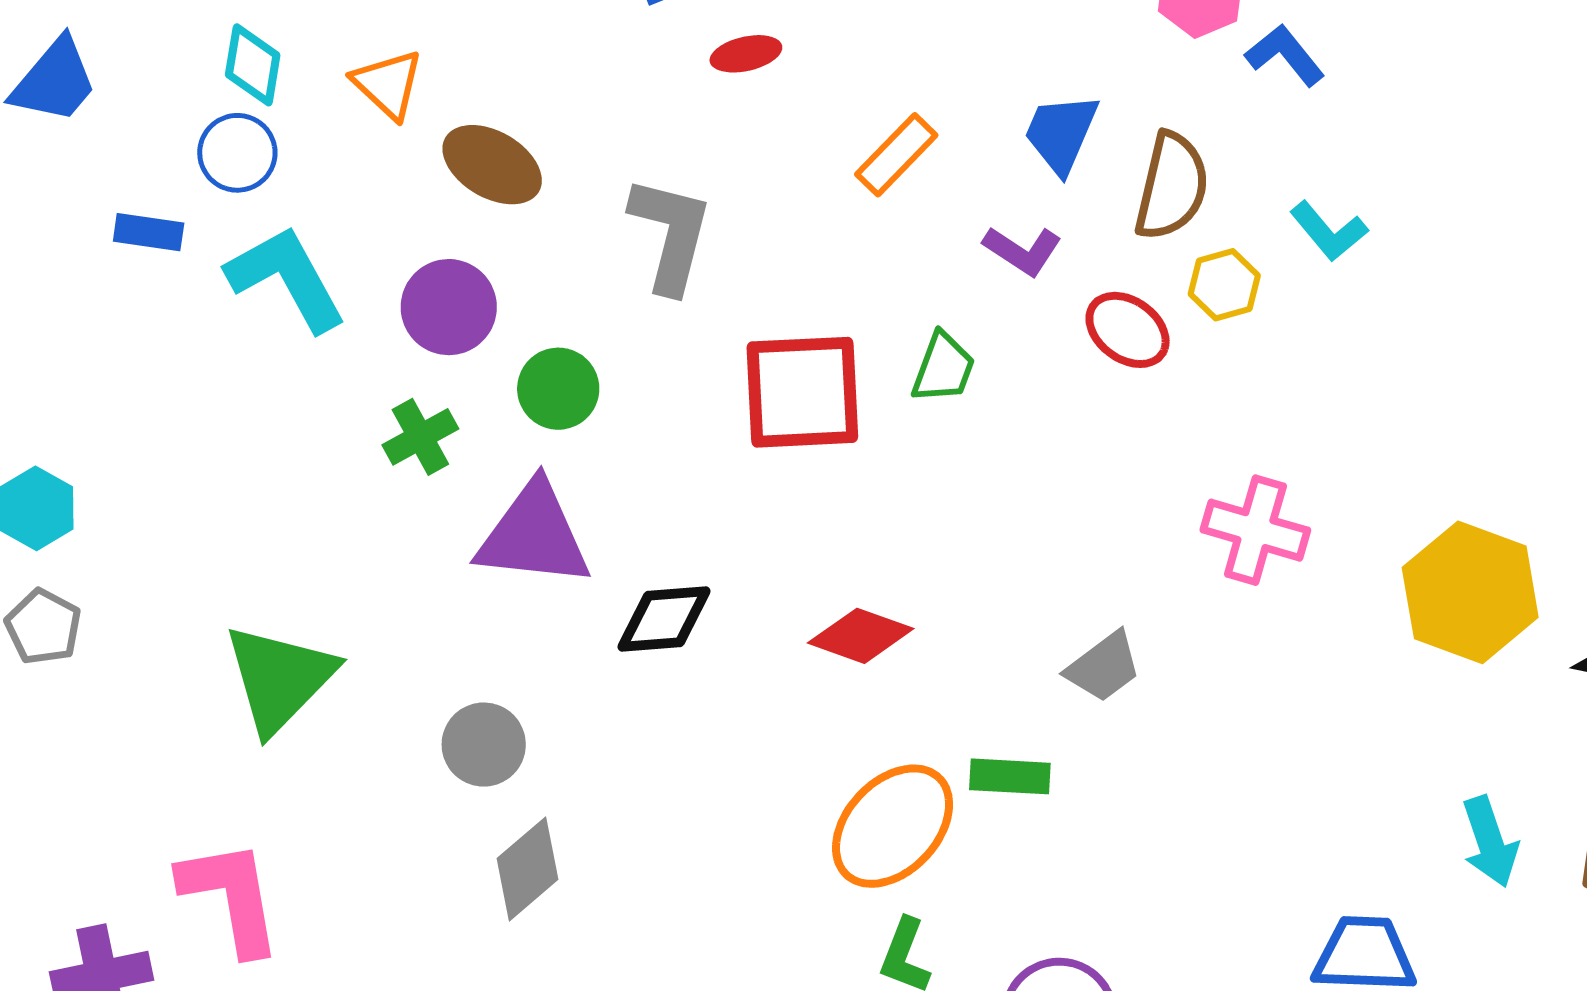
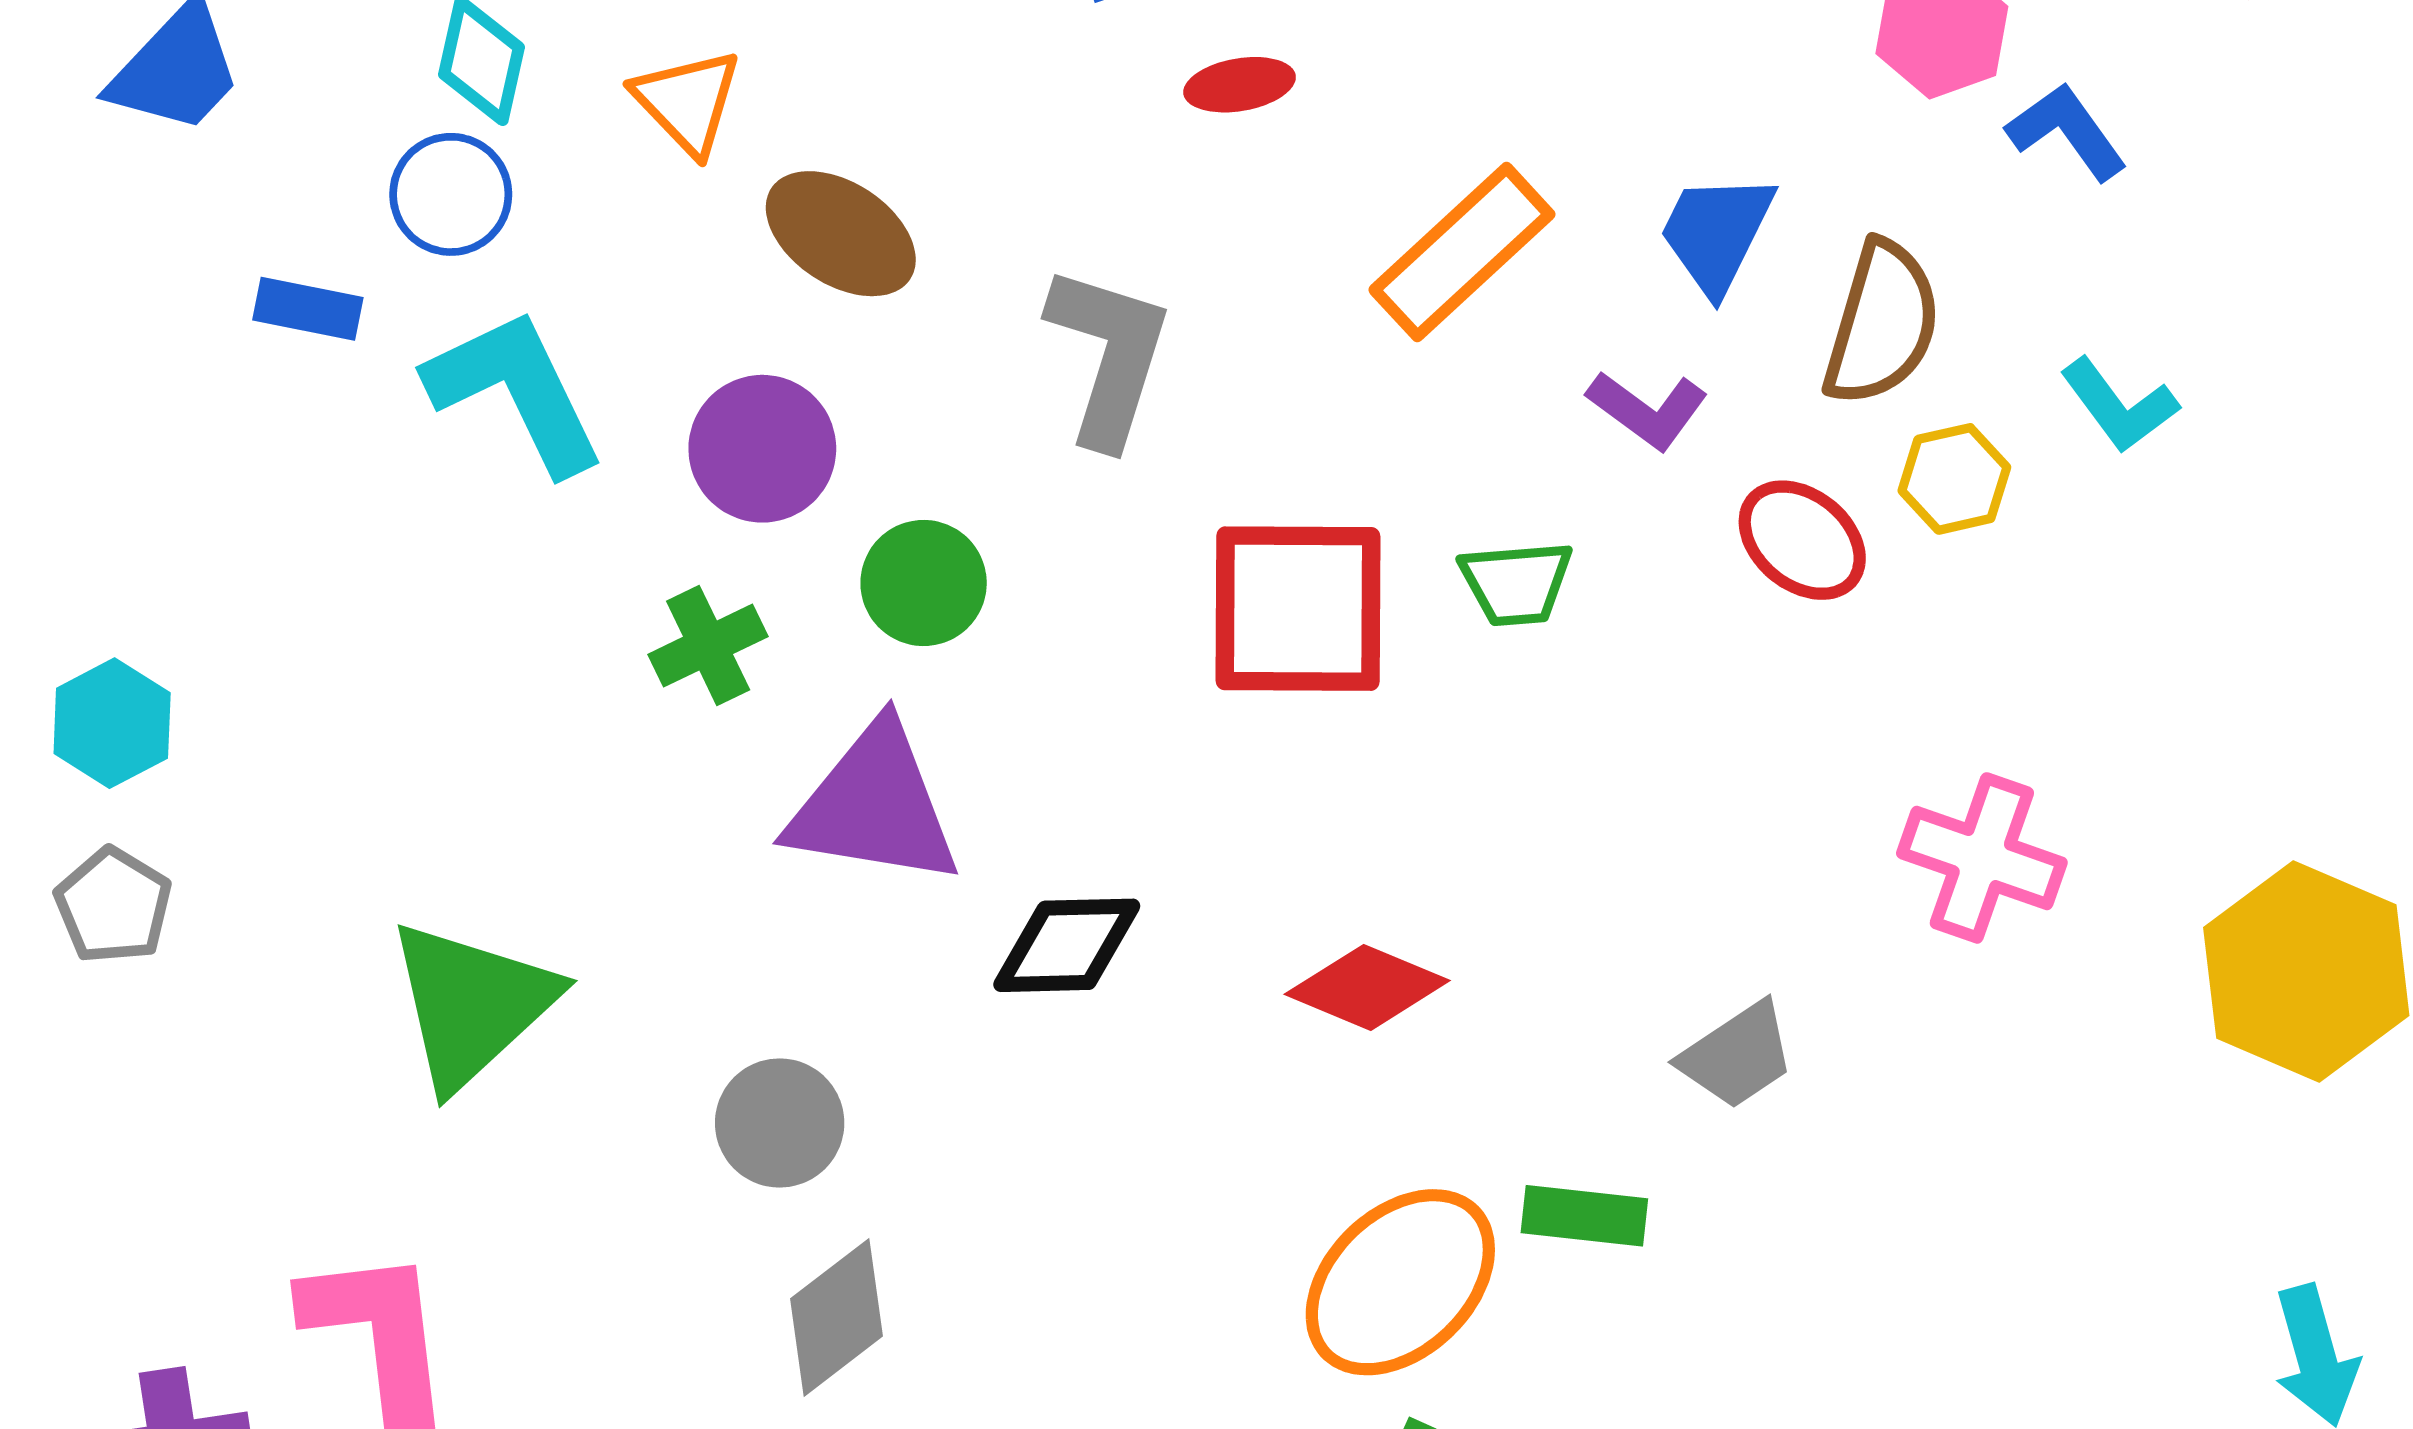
orange rectangle: (896, 155) -> (1462, 252), size x1.4
green trapezoid: (943, 368) -> (1516, 583), turned 62

